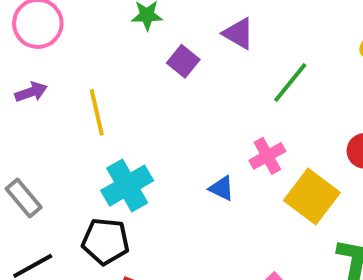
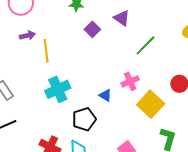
purple arrow: (31, 92) -> (27, 35), moved
black pentagon: (105, 241) -> (84, 119), moved, turned -30

